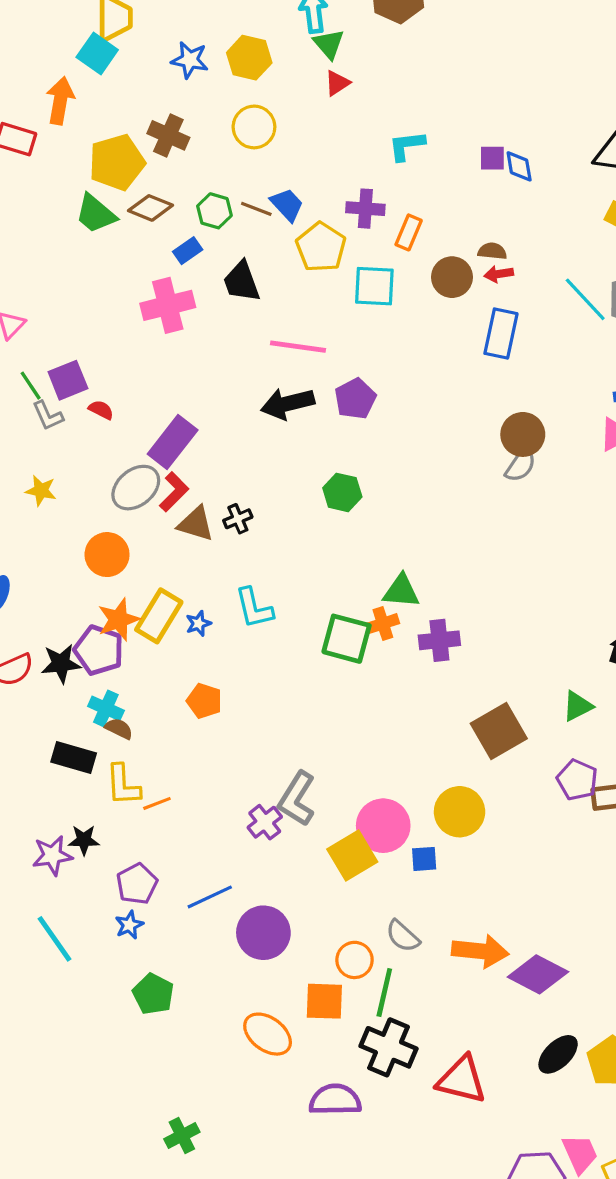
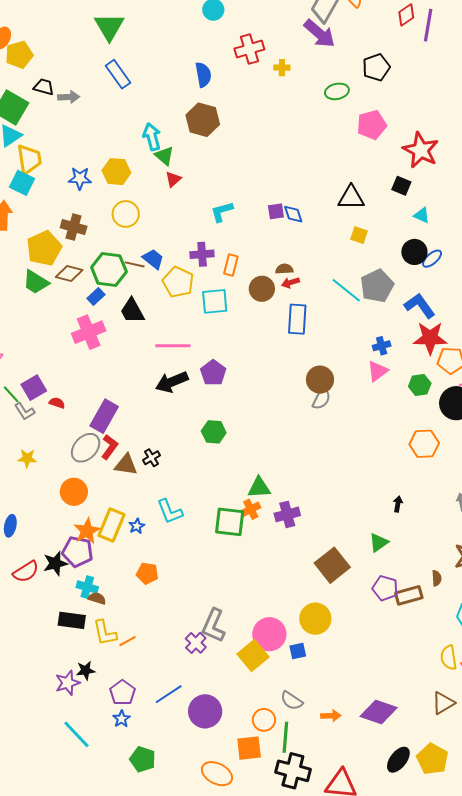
green hexagon: (214, 211) -> (109, 269), size x1.6
orange arrow: (480, 951) -> (331, 716), moved, size x0.6

